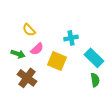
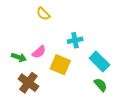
yellow semicircle: (29, 30) -> (43, 14), moved
green semicircle: (95, 80) -> (101, 85), turned -32

